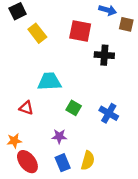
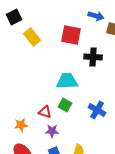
cyan trapezoid: (49, 81) -> (67, 81), moved
red triangle: (26, 108) -> (45, 112), moved
orange star: (14, 141) -> (21, 125), moved

